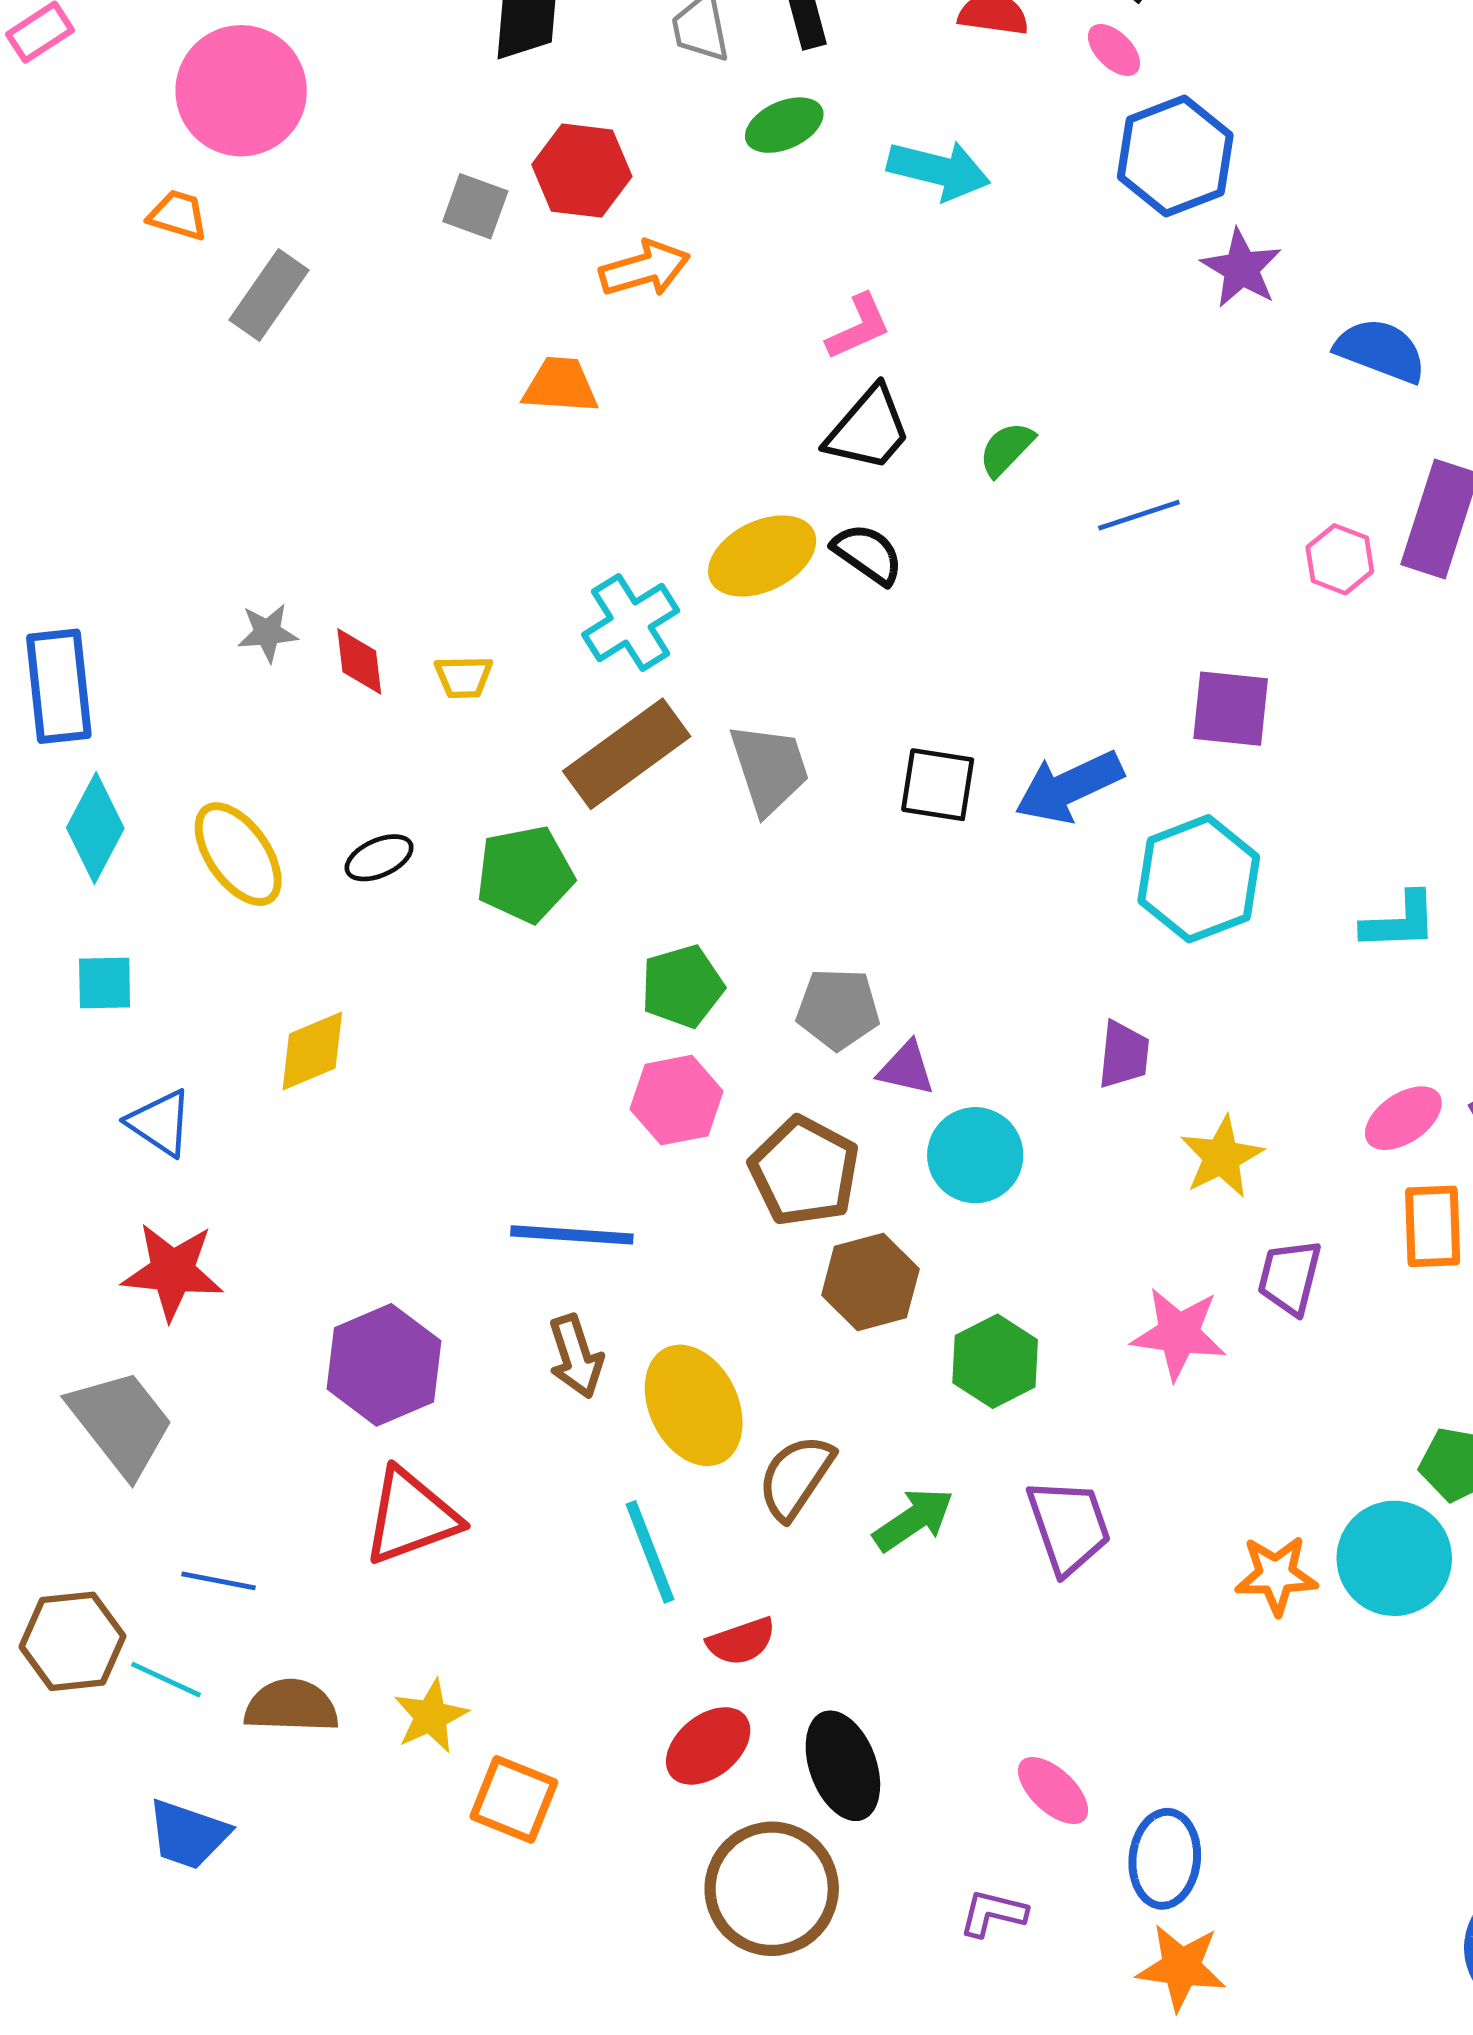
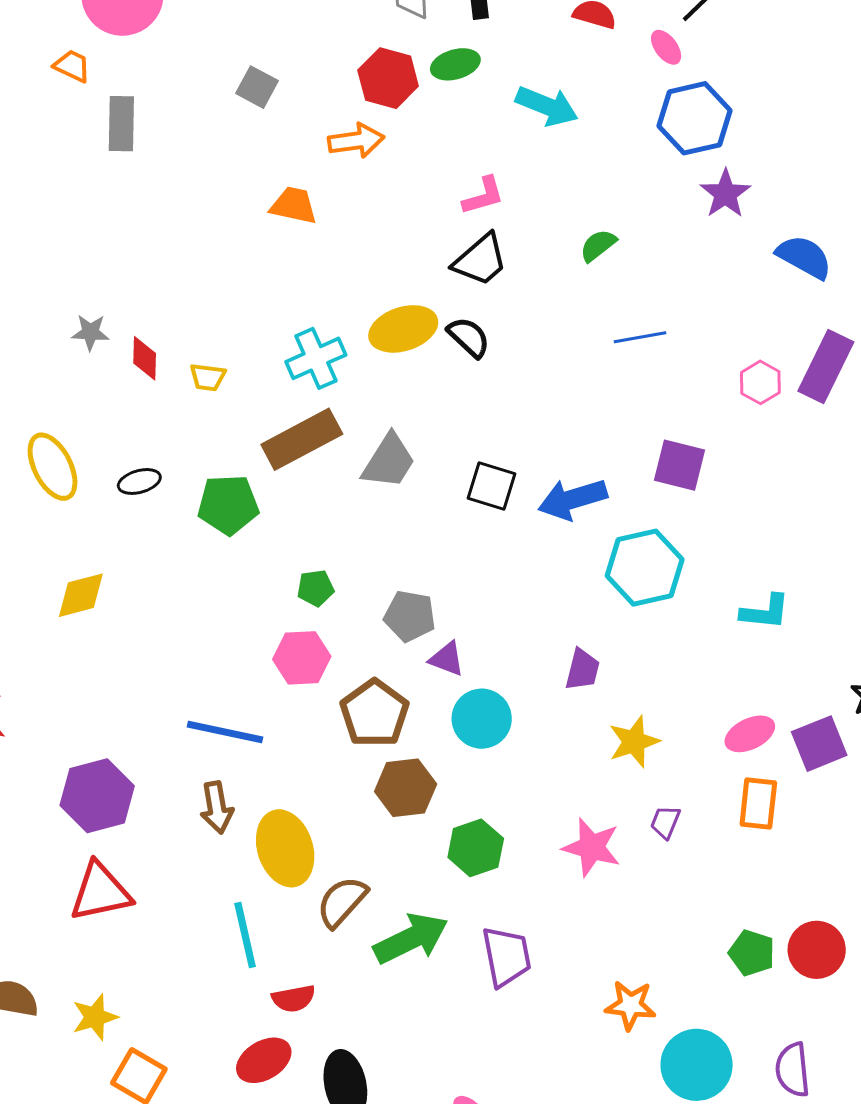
red hexagon: (582, 171) -> (388, 78), moved
gray rectangle: (269, 295) -> (121, 124), turned -42
green semicircle: (1006, 449) -> (598, 245), moved
gray trapezoid: (769, 769) -> (389, 461), turned 42
green pentagon: (682, 986) -> (316, 588), size x0.7
purple trapezoid: (1290, 1277) -> (665, 822), size x0.7
green arrow: (913, 1520) -> (411, 939), size x1.4
cyan circle: (1394, 1558) -> (697, 1065), moved

